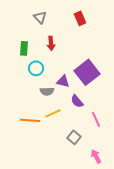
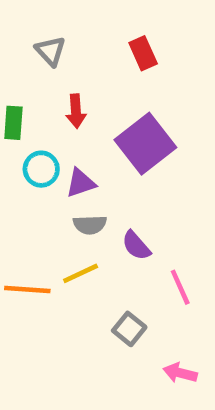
purple square: (87, 72) -> (145, 144), moved
purple triangle: (63, 81) -> (81, 183), moved, turned -32
gray semicircle: (47, 91) -> (90, 225), moved
pink arrow: (96, 156) -> (180, 373), turned -48

